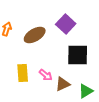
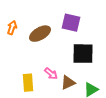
purple square: (66, 24) -> (71, 23), turned -30
yellow rectangle: (23, 73) -> (28, 83), moved

